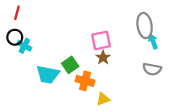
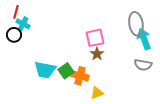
cyan arrow: (153, 41) -> (144, 39), size x1.5
cyan cross: (24, 46) -> (23, 24), moved
green square: (70, 65) -> (66, 71), moved

